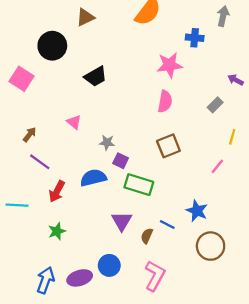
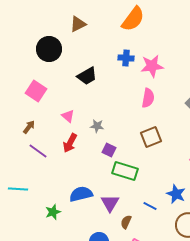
blue cross: (195, 38) -> (126, 58), moved
pink square: (22, 79) -> (36, 91), moved
gray star: (107, 142) -> (97, 126), moved
blue semicircle: (93, 178) -> (81, 194), moved
red arrow: (57, 191) -> (70, 143), moved
brown semicircle: (147, 236) -> (126, 222), moved

